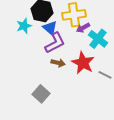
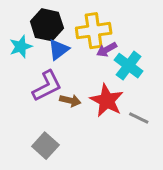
blue triangle: (50, 28) -> (59, 50), turned 42
purple L-shape: (55, 43) -> (47, 86), moved

